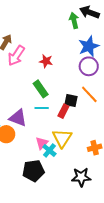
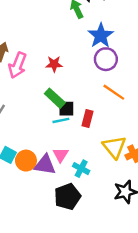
black square: (71, 100) -> (66, 109), moved
purple triangle: (18, 118) -> (45, 165), moved
yellow triangle: (62, 138) -> (114, 147), moved
pink triangle: (42, 143) -> (61, 155), moved

